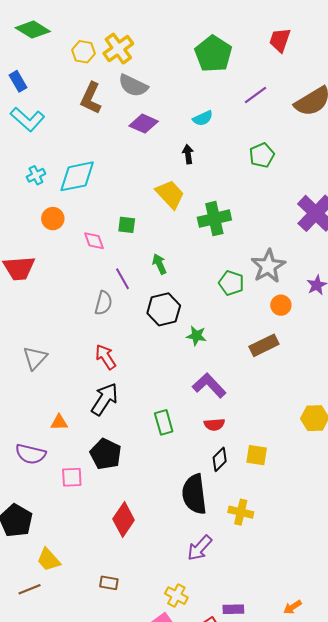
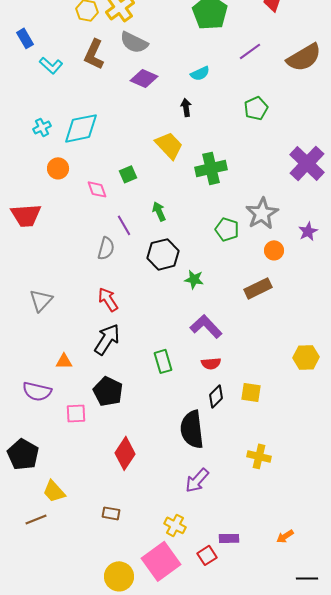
cyan L-shape: (27, 119) -> (51, 65), moved, size x0.7
green square: (127, 225) -> (128, 174), turned -30
yellow cross: (241, 512) -> (259, 456), moved

